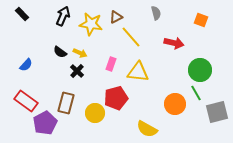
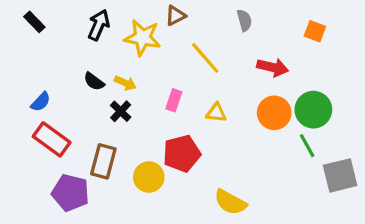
brown triangle: (116, 17) -> (175, 16), moved
yellow triangle: (138, 72) -> (216, 113), size x0.6
red rectangle: (26, 101) -> (52, 139), moved
orange circle: (175, 104) -> (274, 113), moved
purple pentagon: (45, 123) -> (70, 193), turned -30

